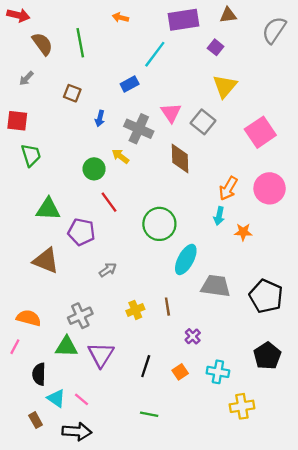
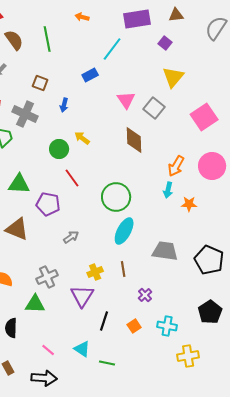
gray cross: (139, 129) -> (25, 114), moved
cyan ellipse: (186, 259) -> (124, 231), moved
purple triangle: (101, 355) -> (82, 296), moved
cyan triangle: (56, 398) -> (82, 349), moved

